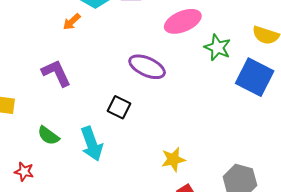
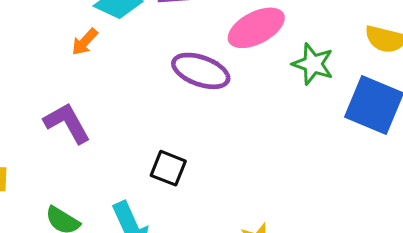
purple ellipse: (147, 67) -> (201, 71), moved

